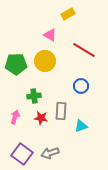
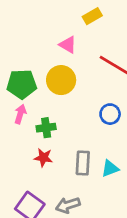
gray rectangle: (61, 111) -> (83, 163), moved
pink arrow: (15, 117) -> (20, 114), moved
red star: (41, 118) -> (43, 158), moved

